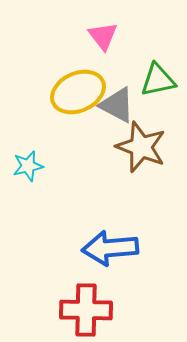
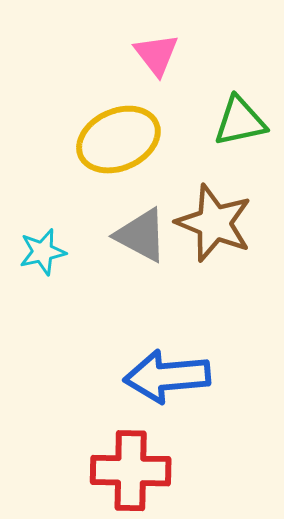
gray triangle: (117, 105) -> (141, 235), moved

